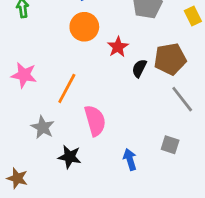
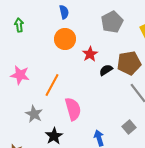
black semicircle: (139, 68) -> (106, 70), turned 32
gray square: (170, 145) -> (129, 127), turned 32
black star: (70, 157) -> (54, 136), turned 30

